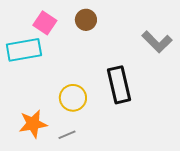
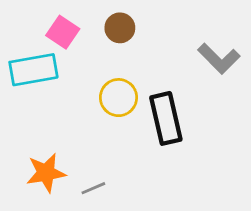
yellow circle: (73, 98) -> (118, 98), moved

